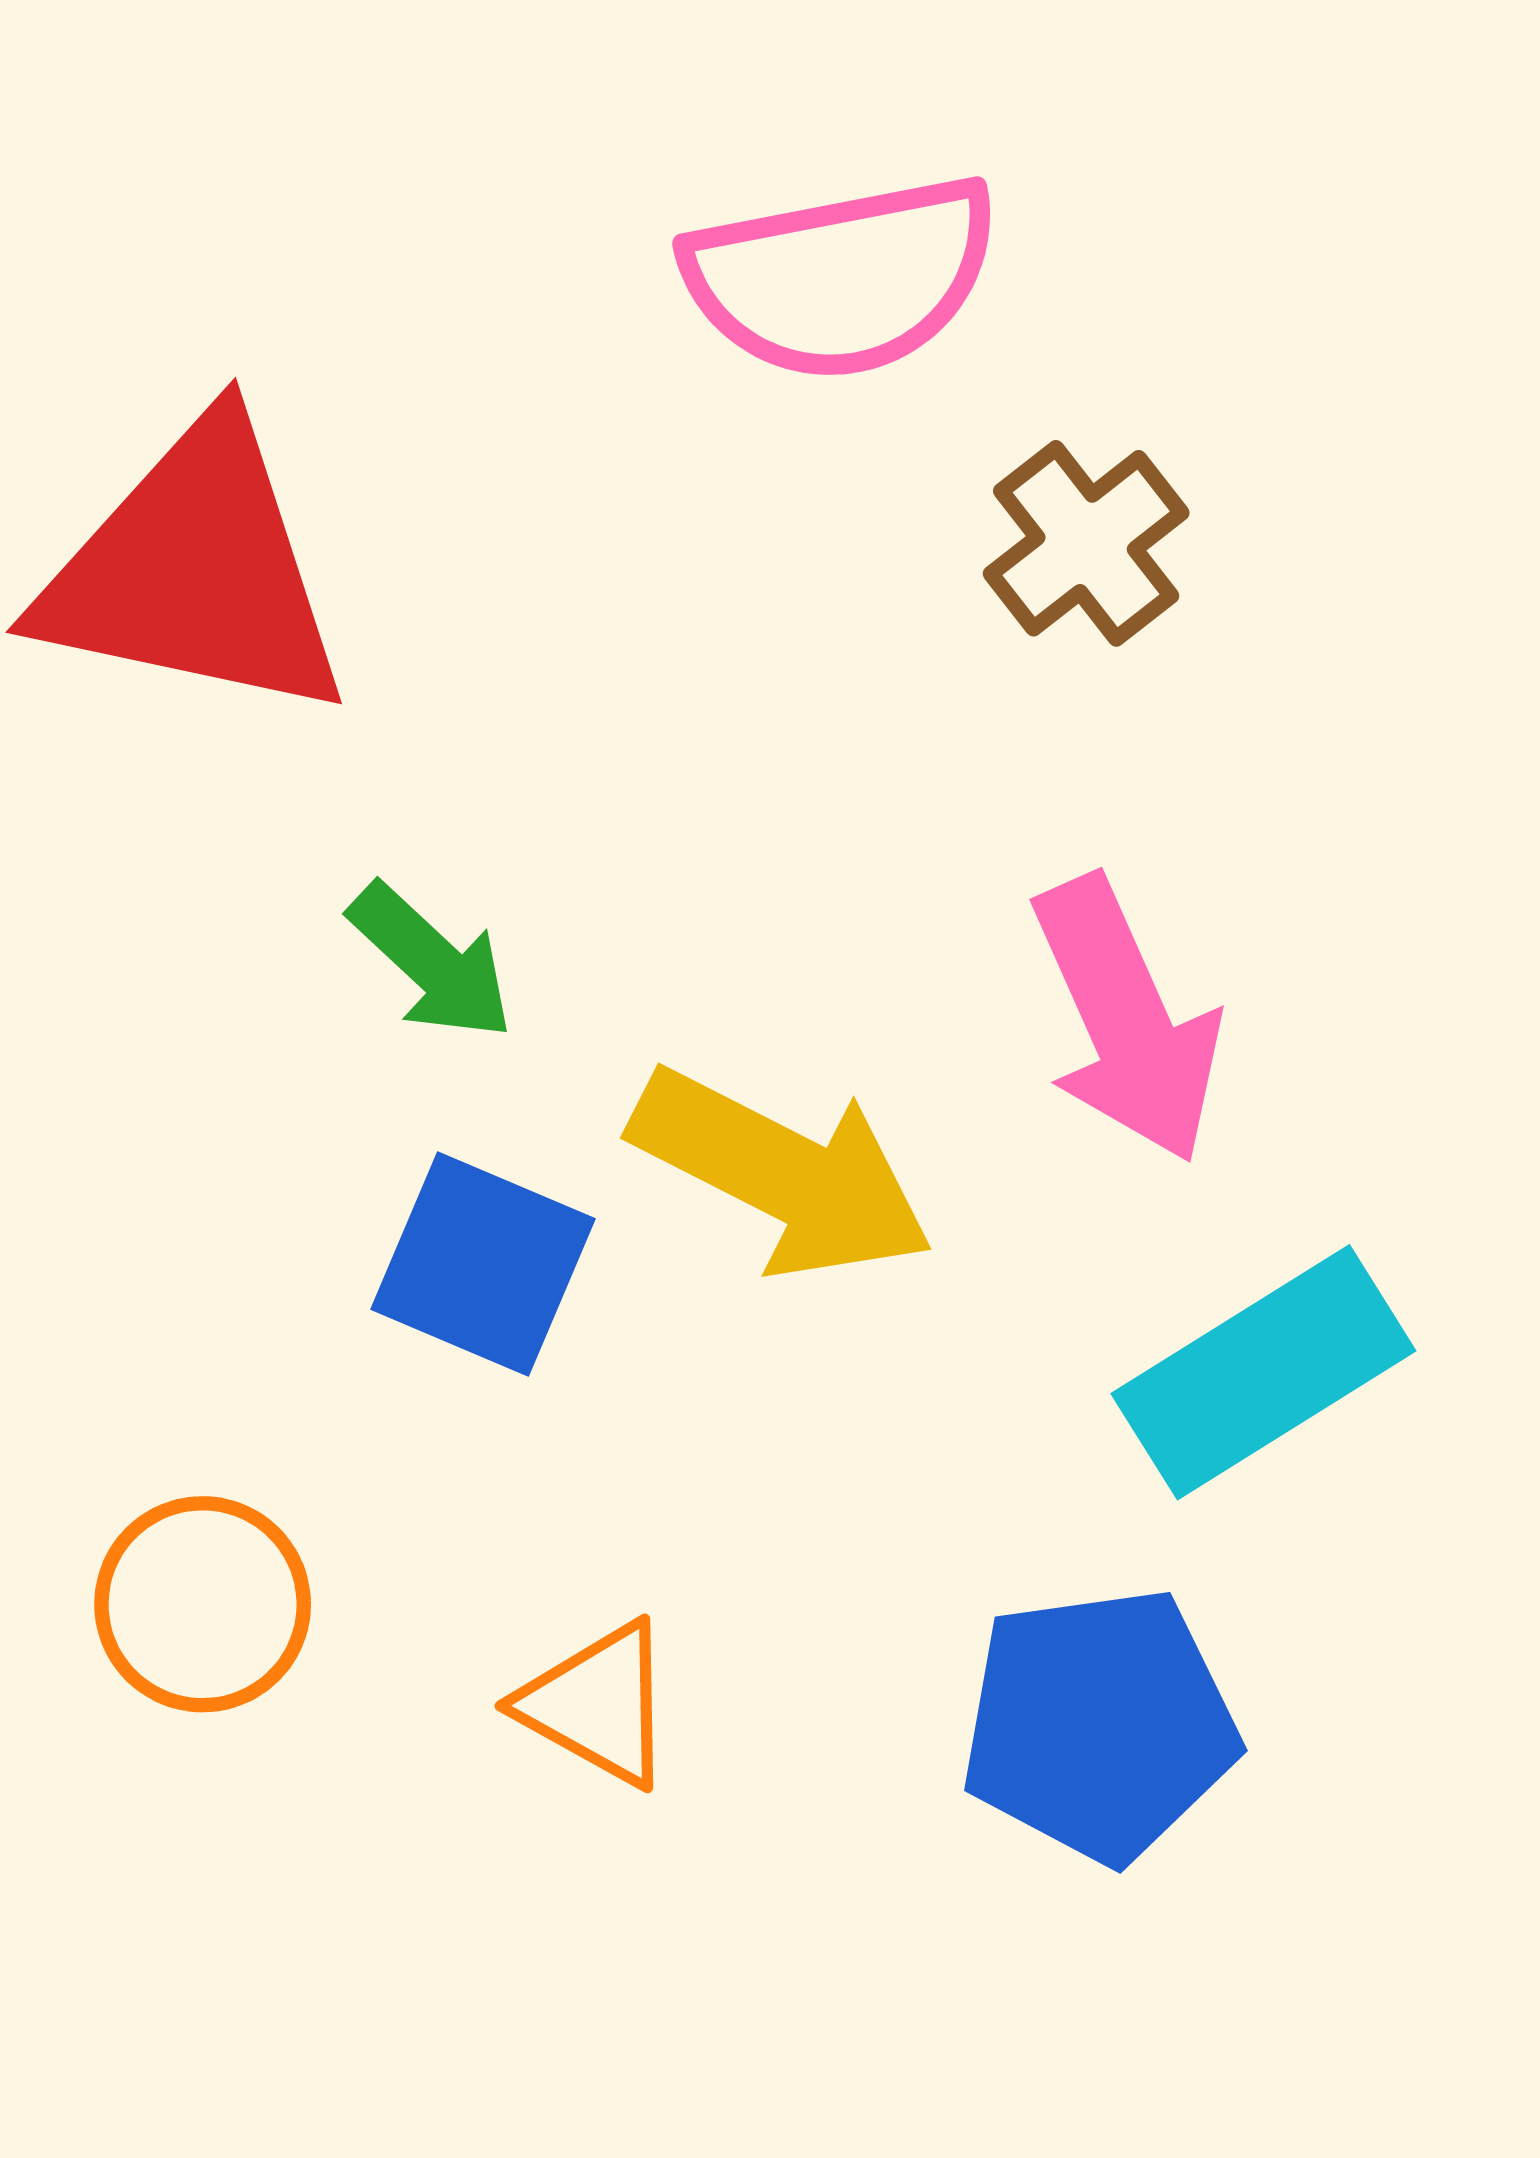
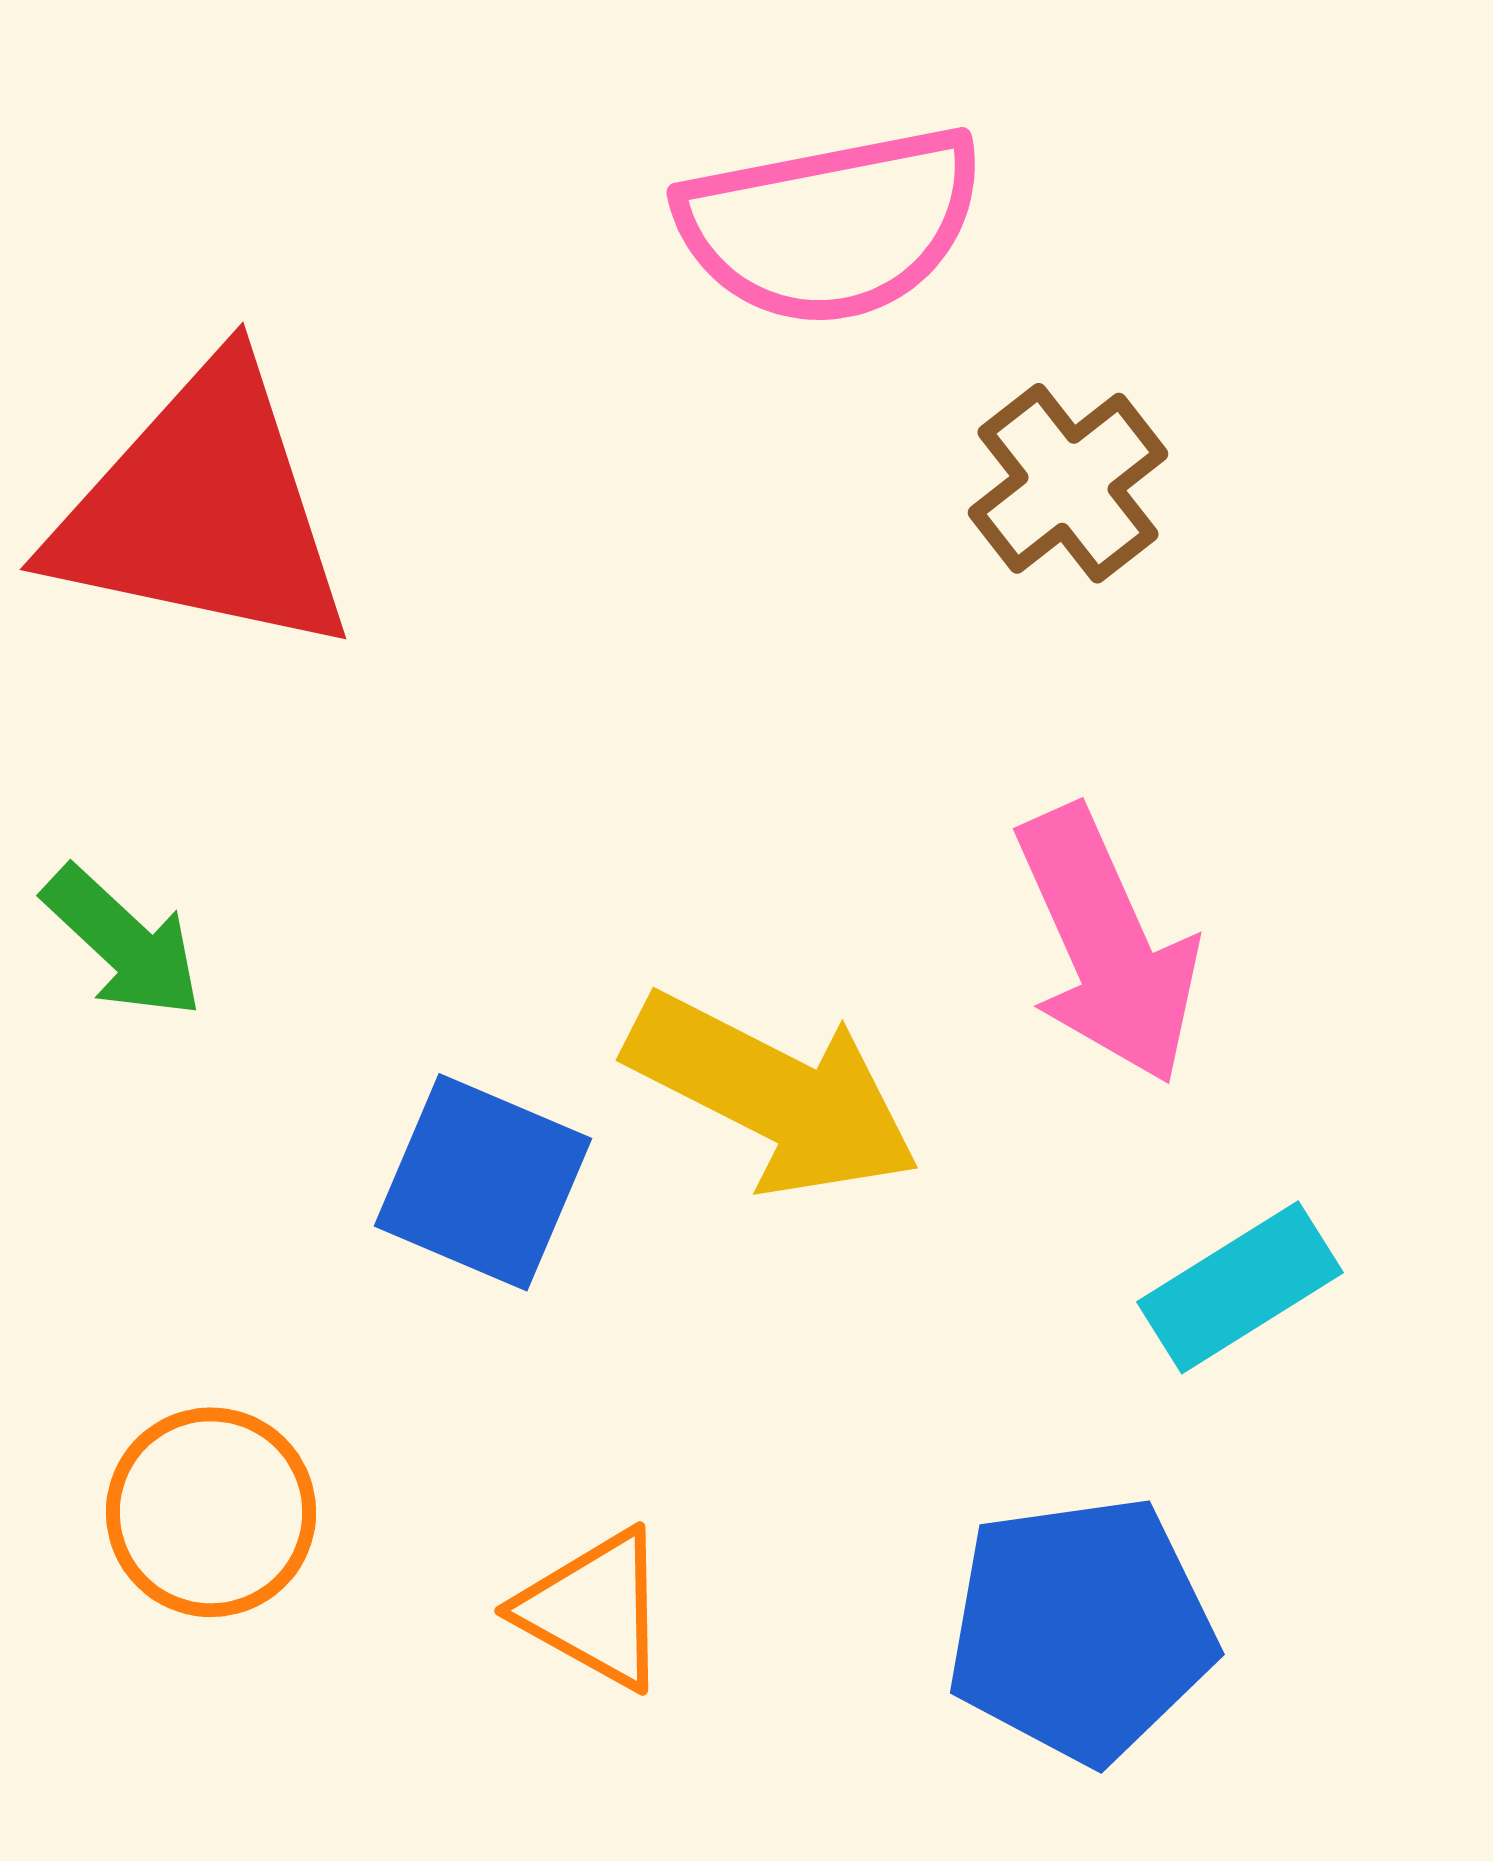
green arrow: (431, 962) -> (123, 942), moved
cyan rectangle: (1263, 1372) -> (1240, 1287), size x0.7

